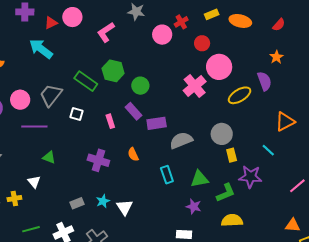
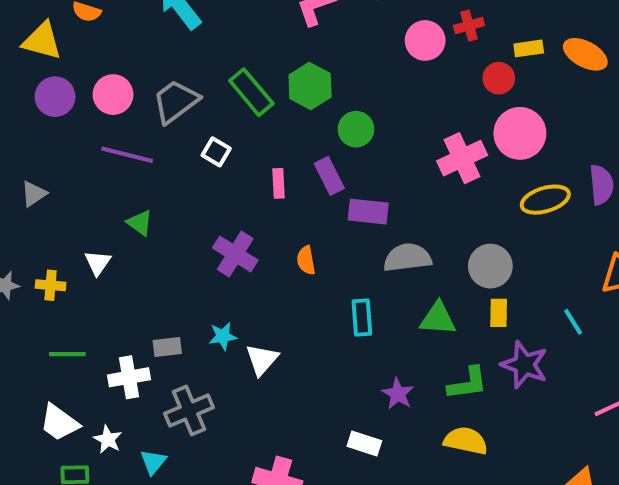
yellow rectangle: (212, 14) -> (529, 48), moved
green triangle: (199, 179) -> (438, 319), moved
gray rectangle: (77, 203) -> (167, 347), moved

